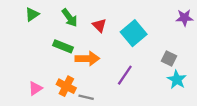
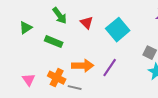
green triangle: (32, 14) -> (26, 28), moved
orange arrow: (87, 59) -> (83, 66), moved
pink triangle: (35, 88) -> (29, 80), turned -32

